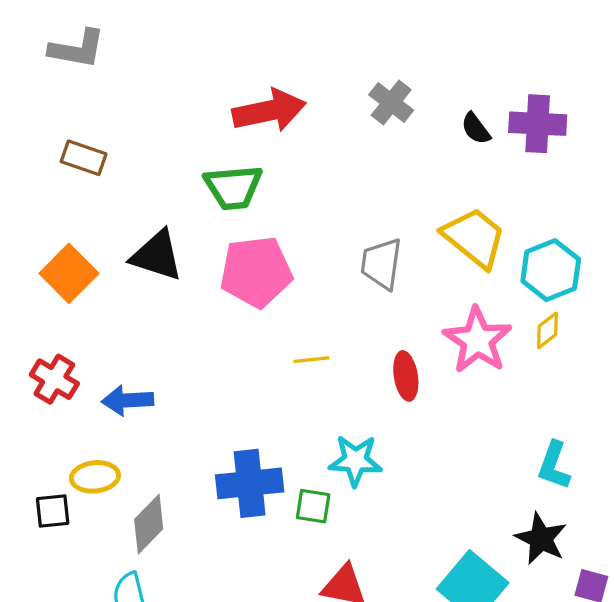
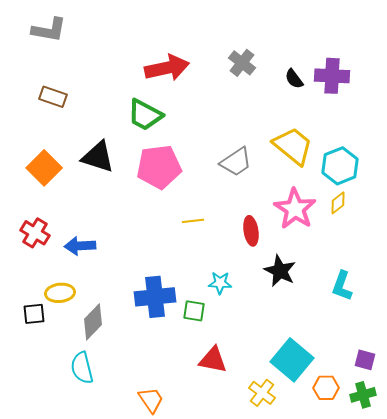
green trapezoid: (233, 187) -> (145, 115), turned 33
gray trapezoid: (381, 264) -> (236, 162), turned -132
cyan star: (355, 461) -> (220, 283), size x0.7
black star: (541, 539) -> (280, 271), moved

